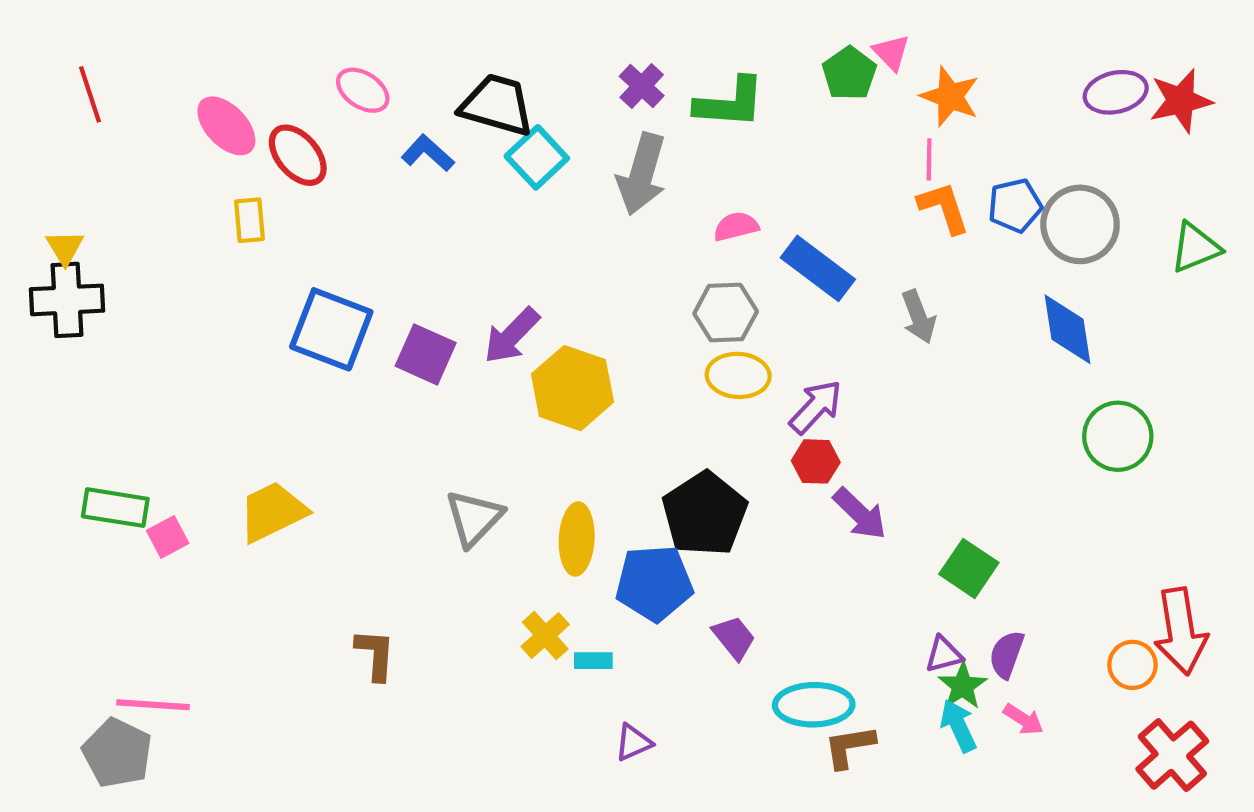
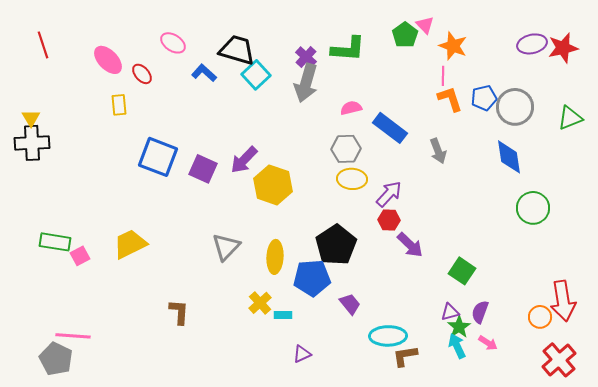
purple cross: (642, 86) -> (306, 57), moved
red ellipse: (298, 155) -> (142, 74), size x0.7

